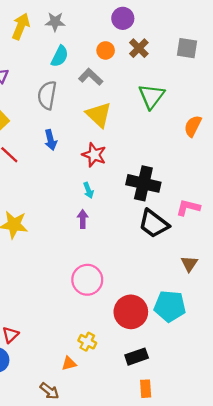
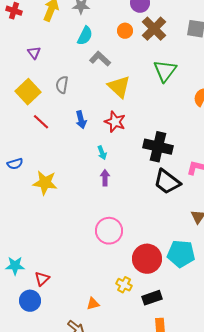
brown cross: (139, 48) -> (154, 29), size x1.4
gray L-shape: (91, 77) -> (100, 59), moved
gray semicircle: (47, 95) -> (62, 85), moved, size x0.7
blue arrow: (51, 140) -> (81, 120), moved
cyan arrow: (88, 190) -> (102, 153), moved
yellow cross: (87, 342) -> (124, 285), moved

